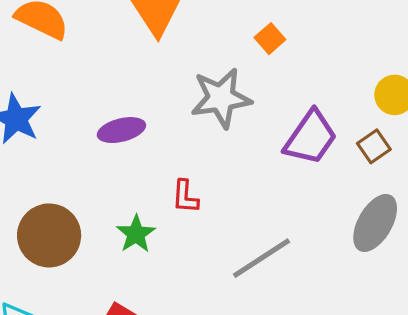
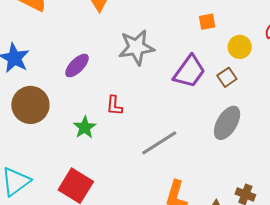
orange square: (270, 39) -> (207, 22), moved, turned 30
purple ellipse: (121, 130) -> (77, 66), turned -32
brown circle: (49, 235) -> (30, 105), moved

